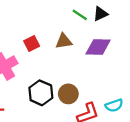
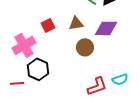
black hexagon: (41, 93) -> (38, 69), moved
brown circle: (68, 94) -> (85, 47), moved

